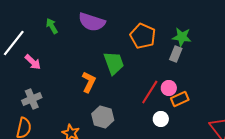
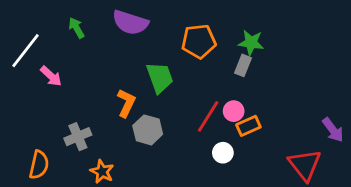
orange pentagon: (143, 36) -> (199, 41), turned -30
gray cross: (32, 99) -> (78, 137), moved
gray hexagon: (103, 117) -> (148, 130), moved

